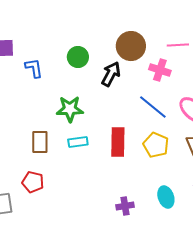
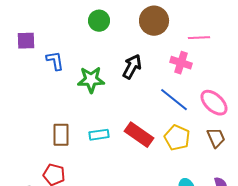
brown circle: (131, 46) -> (154, 21), moved
green circle: (78, 57) -> (99, 21), moved
green star: (70, 109) -> (91, 80), moved
red rectangle: (118, 142) -> (139, 135), turned -56

